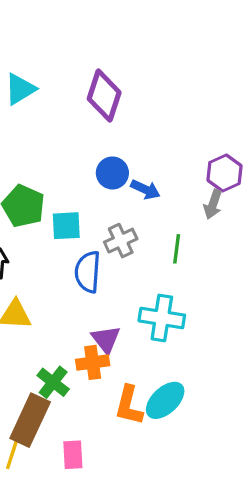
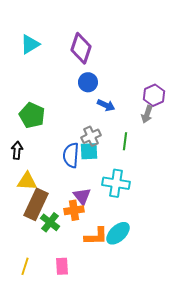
blue circle: (112, 173) -> (88, 82), moved
cyan square: (66, 226) -> (89, 151), moved
orange L-shape: (129, 405) -> (96, 236), turned -105
brown rectangle: (30, 420) -> (36, 204), moved

